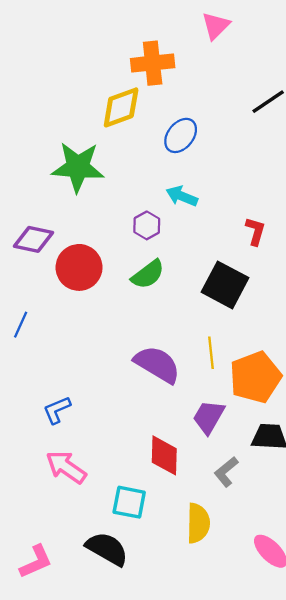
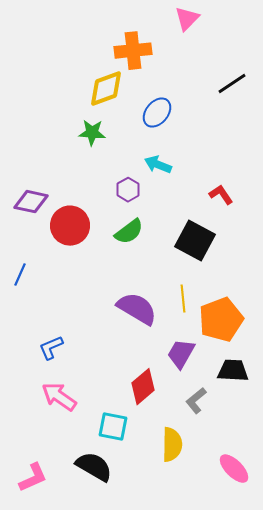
green star: (78, 167) -> (92, 133), moved, size x0.6
red L-shape: (255, 231) -> (221, 195), turned -50
red diamond: (164, 455) -> (143, 387), turned 48

